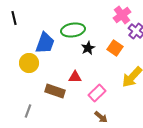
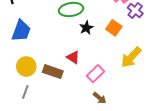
blue trapezoid: (45, 43) -> (21, 31), moved
yellow circle: (29, 63) -> (26, 66), moved
red triangle: (75, 77) -> (73, 57), turned 32

